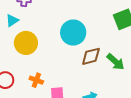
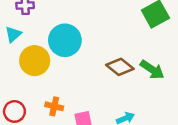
cyan circle: (73, 33) -> (65, 40), moved
brown diamond: (91, 56) -> (120, 67), turned 60

